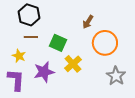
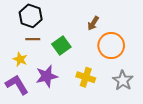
green square: (58, 43) -> (61, 46), turned 30
yellow cross: (73, 64) -> (86, 77), moved, turned -30
purple L-shape: (16, 80) -> (17, 85), turned -35

